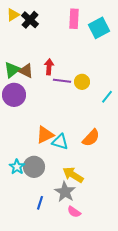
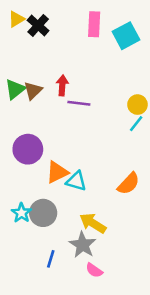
brown triangle: (26, 71) -> (33, 91), turned 49
yellow circle: (82, 82) -> (137, 105), moved
purple circle: (14, 95) -> (28, 149), moved
orange semicircle: (91, 138) -> (129, 184), moved

